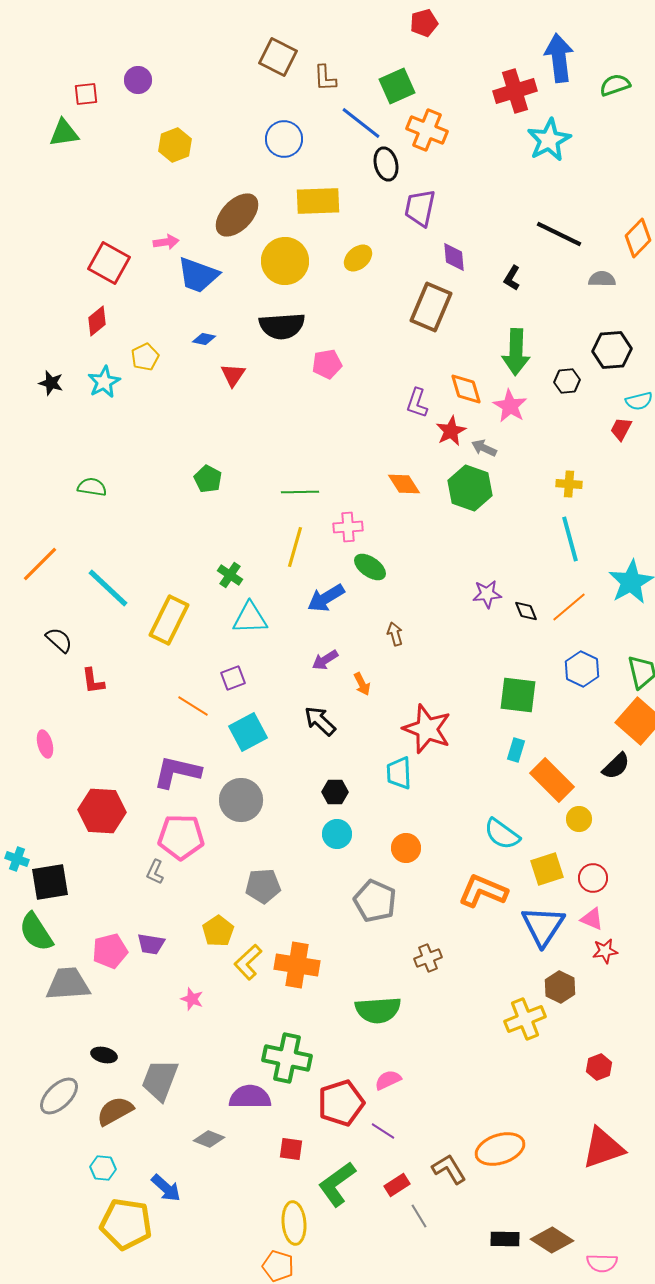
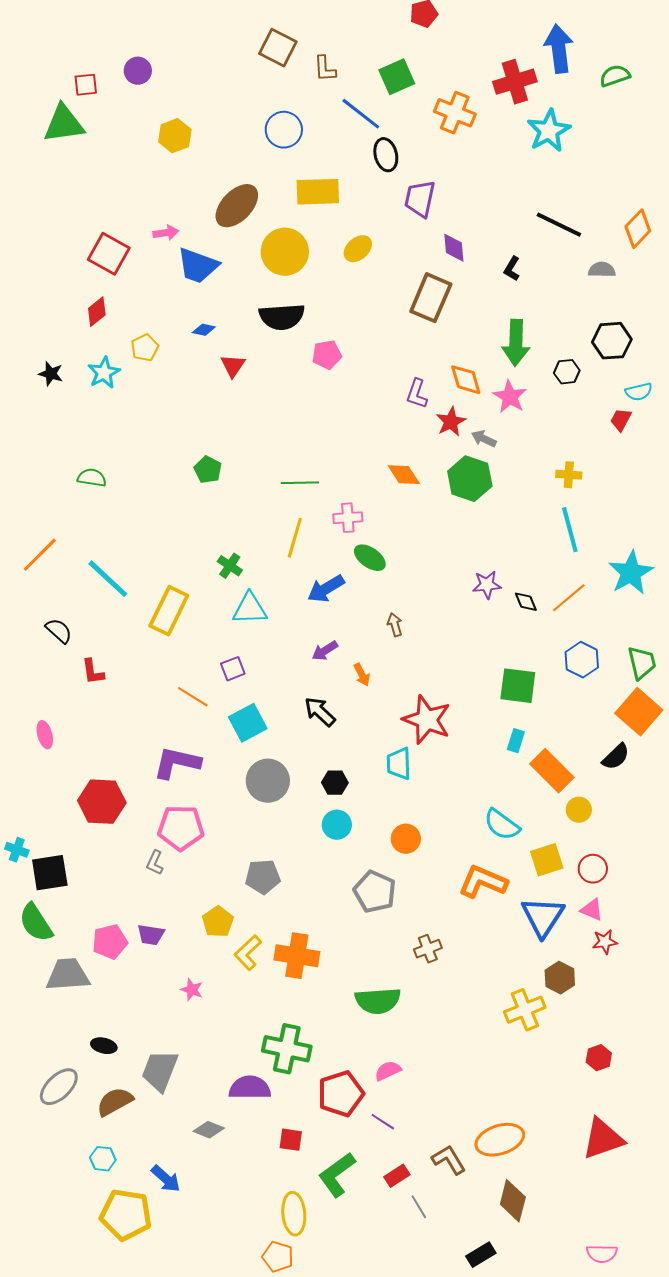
orange cross: (427, 130) -> (455, 113), moved
green triangle: (64, 133) -> (64, 124), size x1.4
gray circle: (241, 800) -> (268, 781), moved
black rectangle: (505, 1239) -> (481, 1255), moved, turned -32
brown diamond: (552, 1240) -> (513, 1201), moved, turned 72

